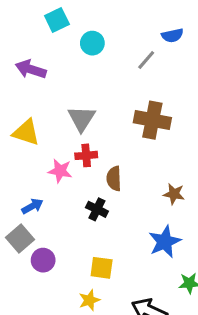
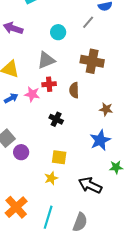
cyan circle: (92, 43) -> (58, 32), moved
gray triangle: (82, 119) -> (46, 60), turned 36
brown semicircle: (114, 179) -> (74, 90), moved
blue arrow: (32, 206) -> (11, 98), moved

